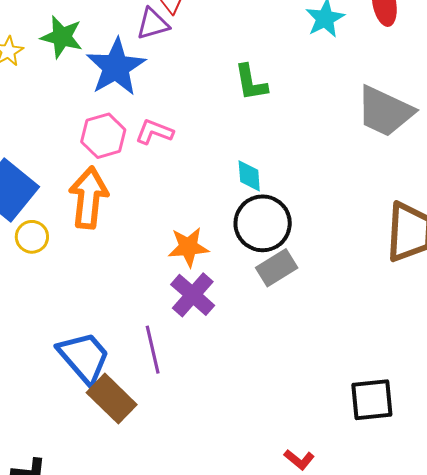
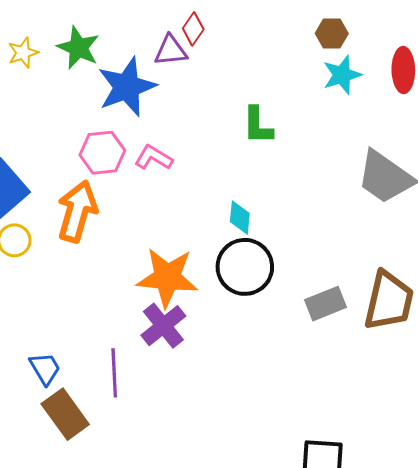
orange star: (188, 247) -> (167, 277), size x1.5
gray rectangle: (277, 268) -> (326, 304), moved
blue trapezoid: (84, 357) -> (45, 369), size x0.6

